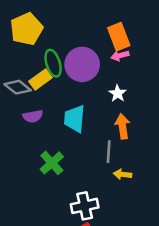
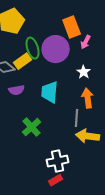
orange rectangle: (119, 37) -> (72, 27), moved
pink arrow: (120, 56) -> (86, 42), turned -48
yellow arrow: (123, 174) -> (88, 136), size x1.6

